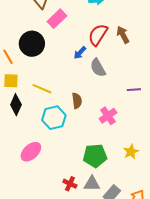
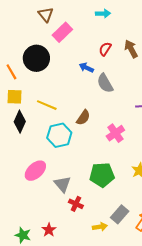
red semicircle: (98, 35) -> (105, 49), size x0.6
blue arrow: (80, 53) -> (86, 68), turned 72
brown semicircle: (77, 101) -> (83, 118), turned 42
gray triangle: (92, 184) -> (62, 184), moved, turned 48

